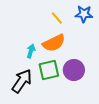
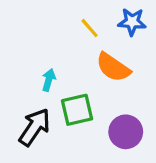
orange semicircle: (54, 43) -> (113, 67), moved, turned 60
purple circle: (74, 70) -> (126, 132), moved

